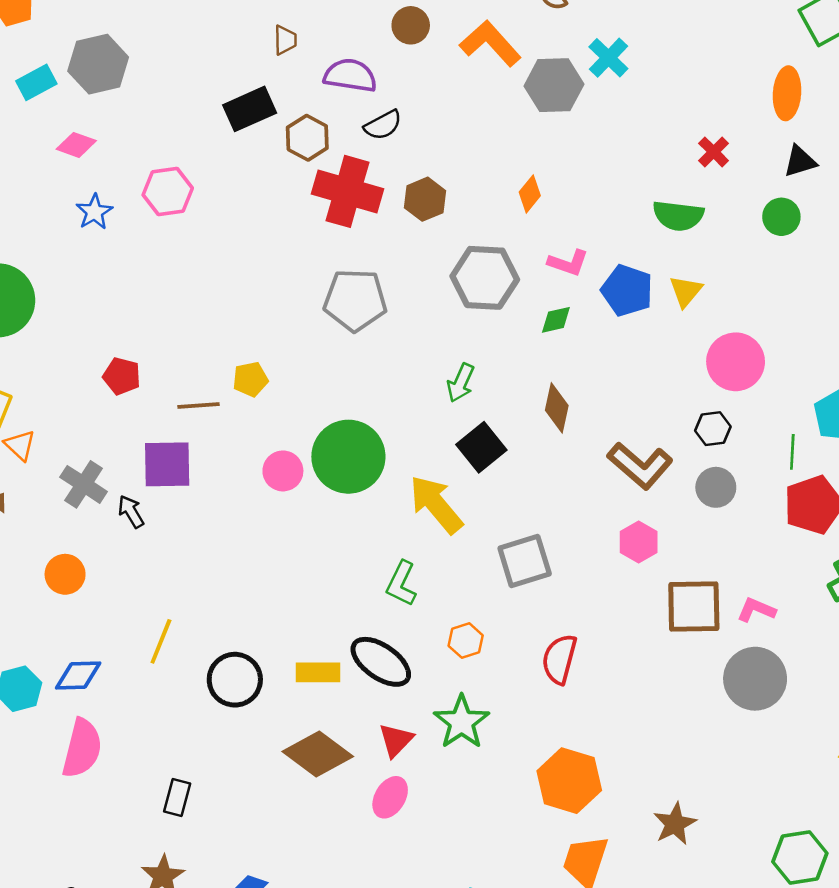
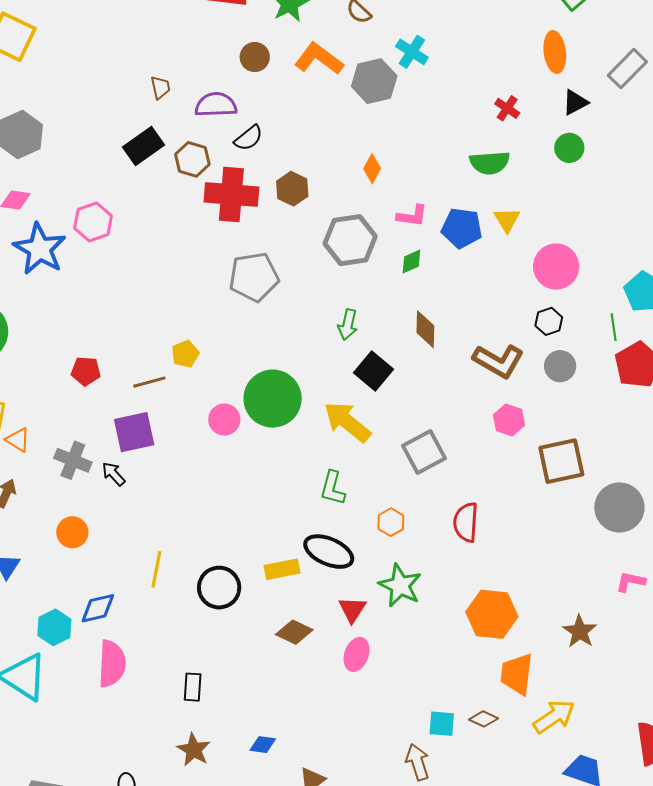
blue star: (94, 212) -> (40, 249), size x1.8
pink L-shape: (756, 610) -> (630, 582), moved
brown diamond: (318, 754) -> (294, 632), size x0.7

